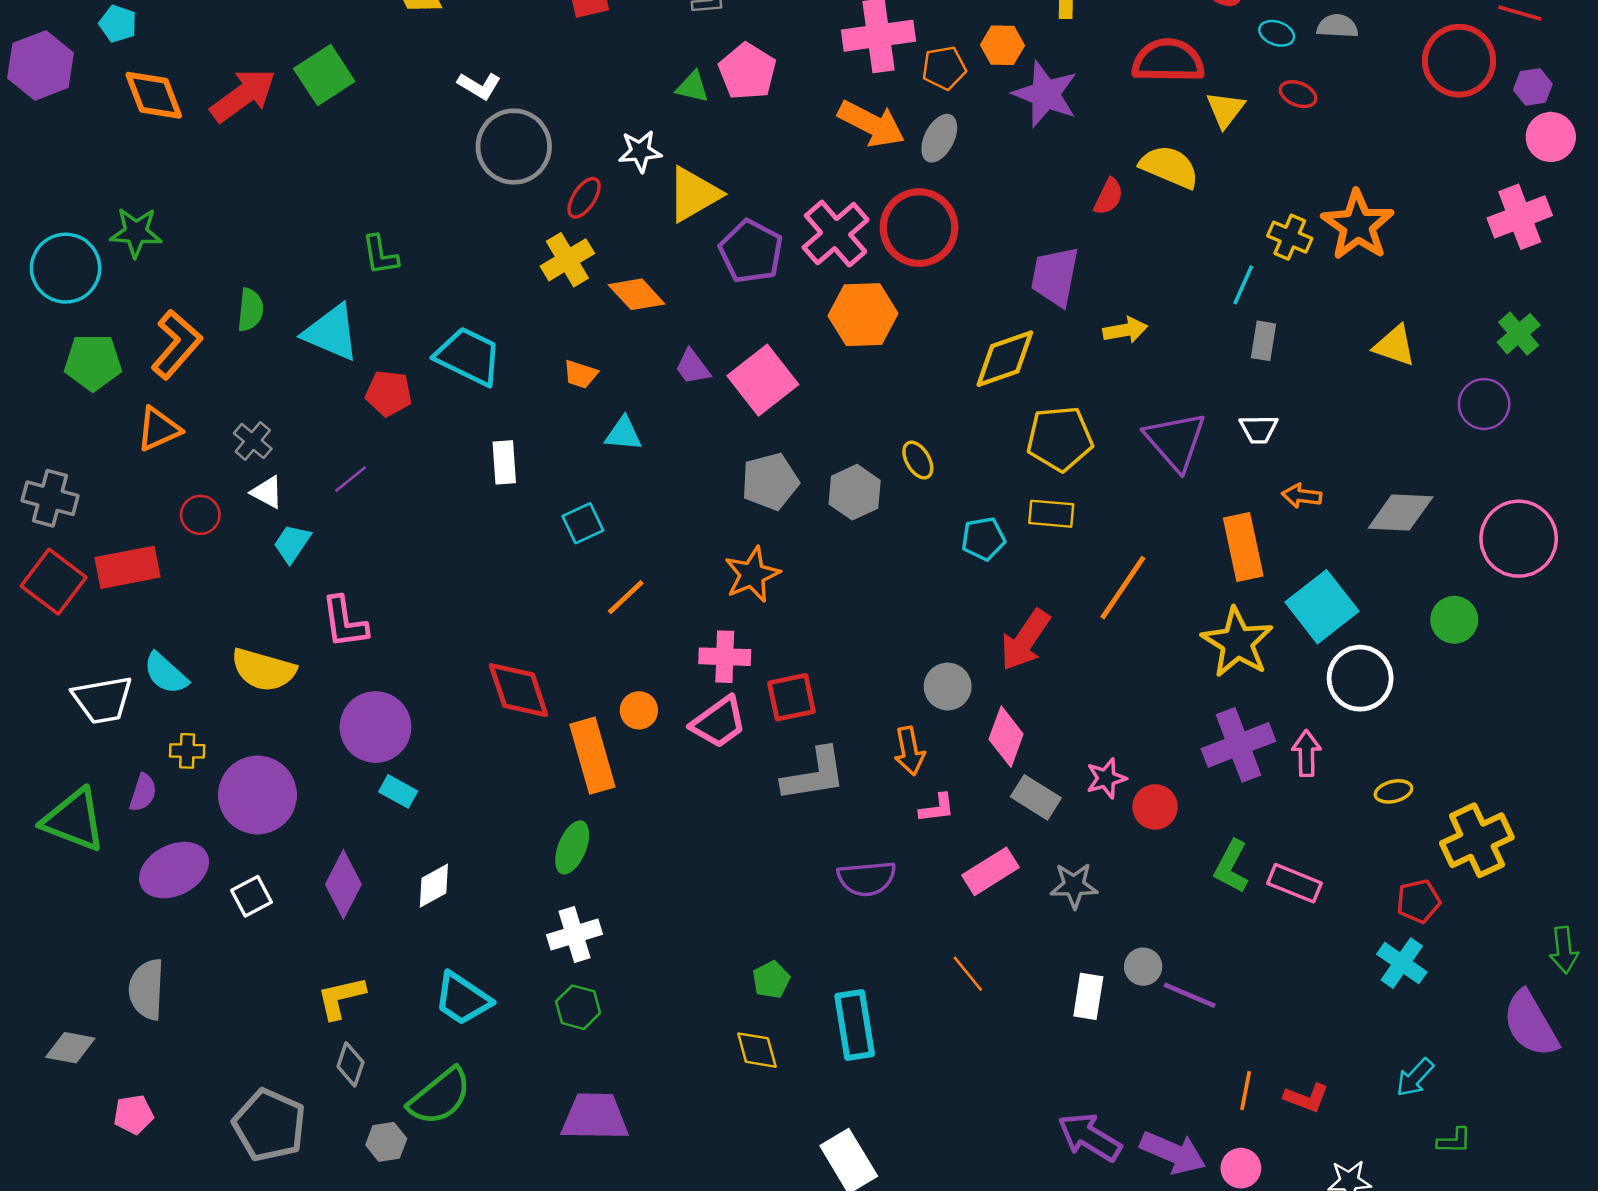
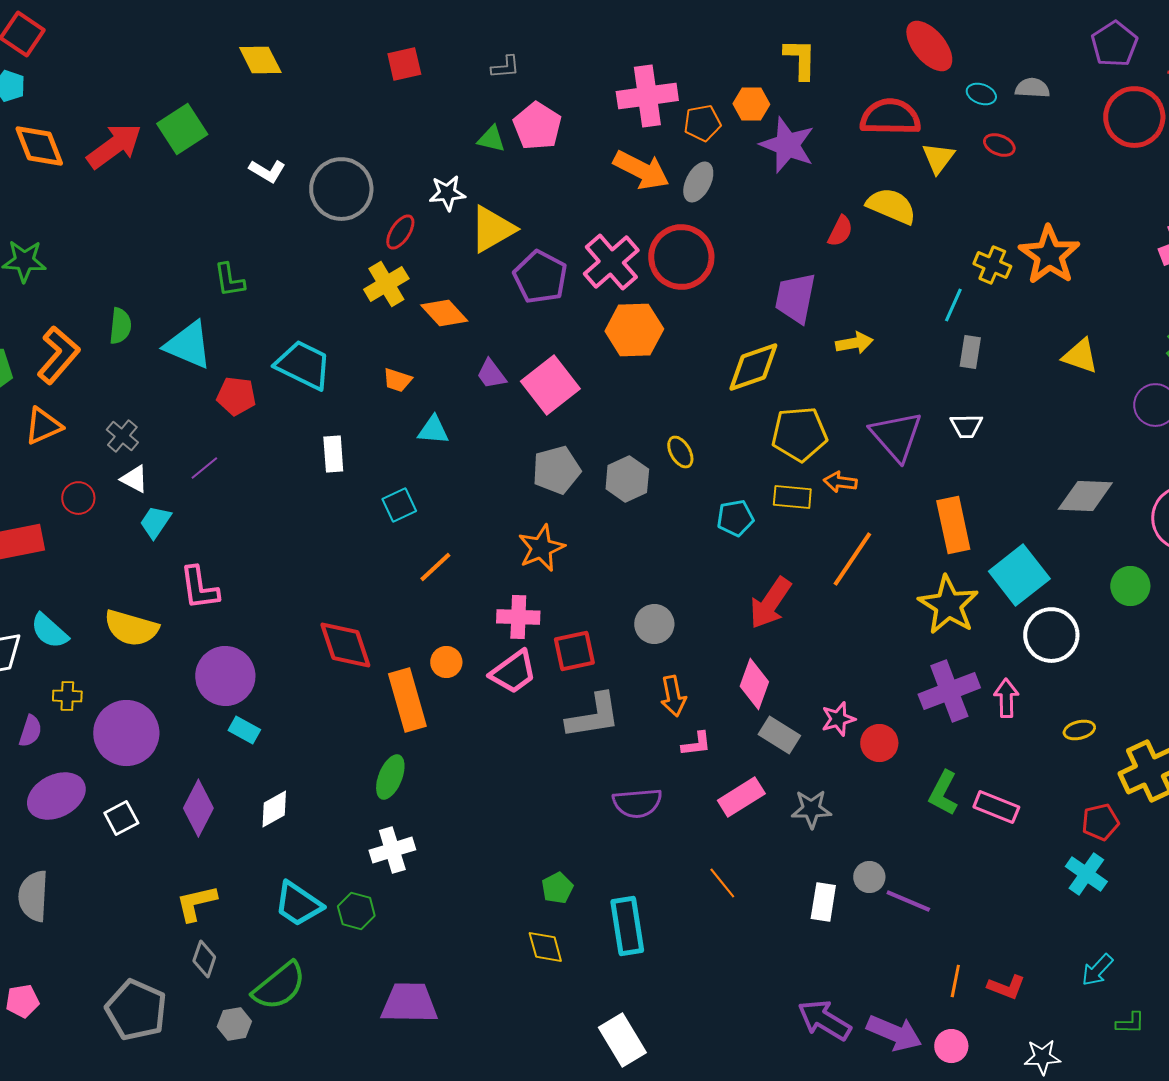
white L-shape: (479, 86) -> (267, 171), moved
orange arrow: (1302, 496) -> (840, 482), moved
gray circle: (948, 687) -> (654, 624), moved
green hexagon: (578, 1007) -> (356, 911), moved

